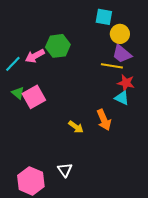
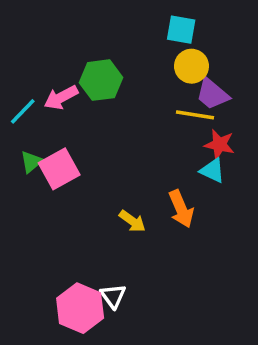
yellow circle: (120, 34) -> (191, 66), moved
green triangle: (18, 93) -> (31, 162), turned 40
pink hexagon: (31, 181) -> (80, 308), moved

